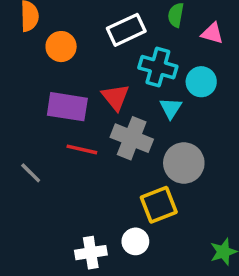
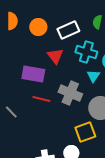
orange circle: (61, 47) -> (38, 27), moved
red triangle: (115, 97) -> (55, 56), moved

